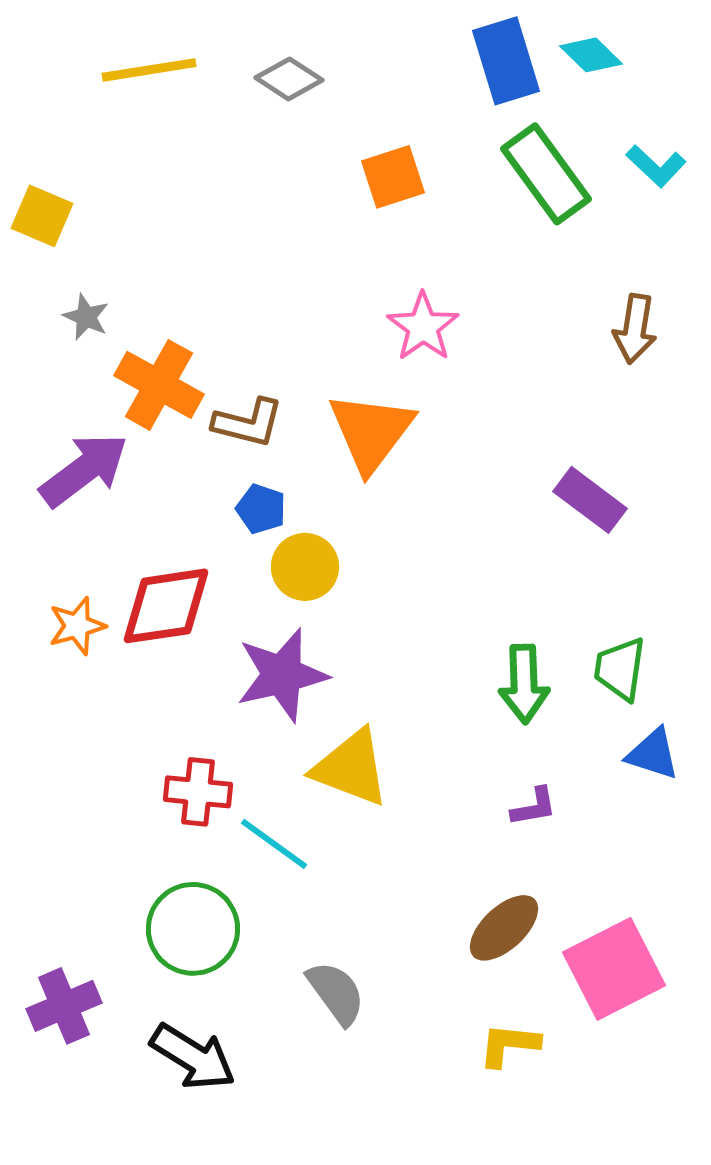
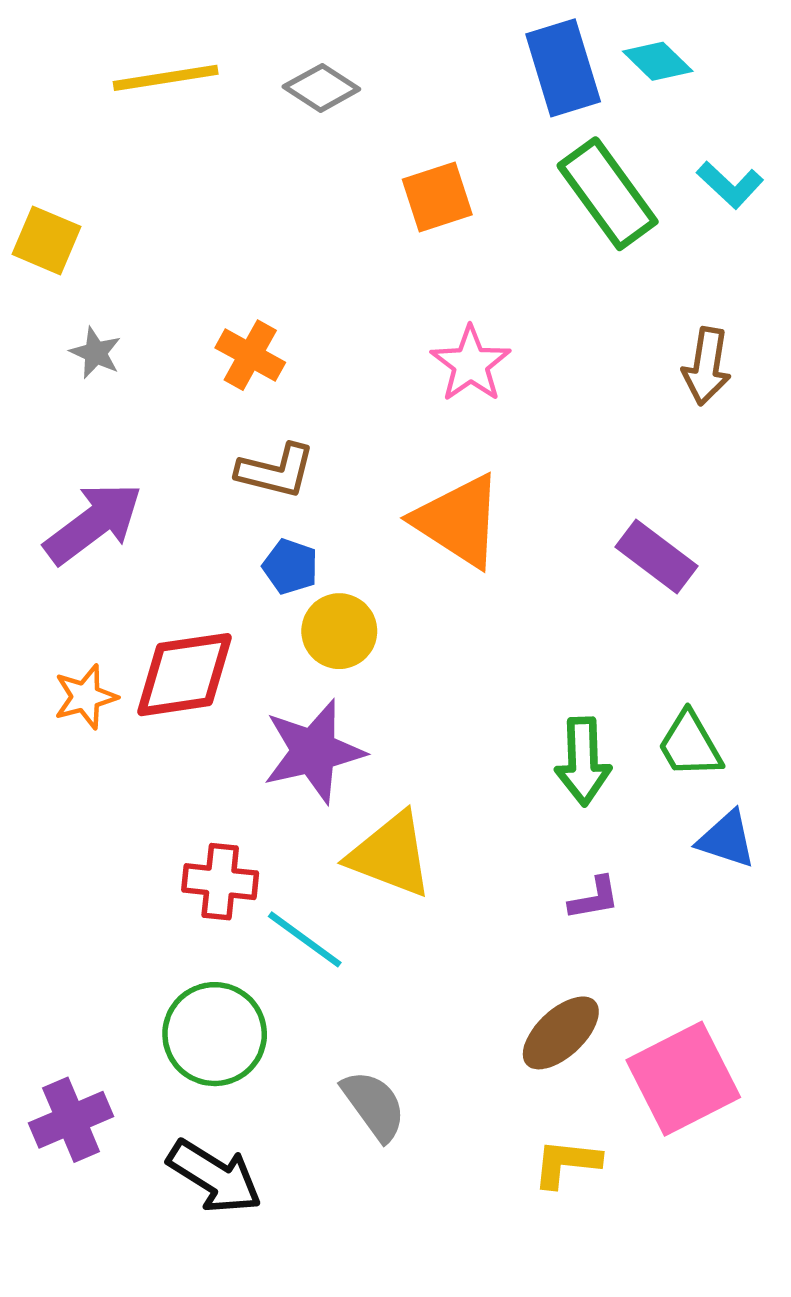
orange cross: (159, 385) -> (250, 355), moved, size x0.7
orange triangle: (371, 432) -> (458, 521), moved, turned -34
green trapezoid: (620, 669) -> (690, 745), turned -38

